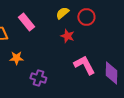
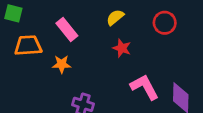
red circle: (86, 17) -> (165, 23), moved
orange star: (16, 58) -> (62, 64), moved

